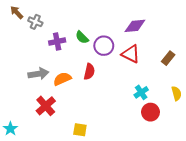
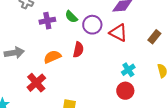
gray arrow: (38, 74) -> (14, 53), moved
red circle: (150, 112) -> (125, 91), moved

